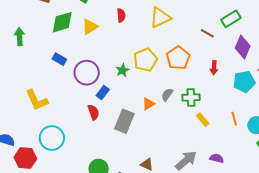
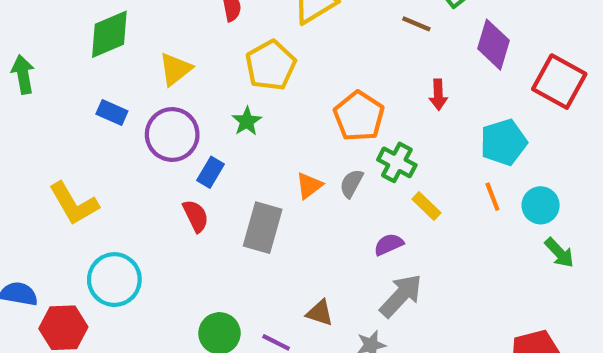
yellow triangle: (90, 27) -> (175, 69), moved
orange pentagon: (178, 58) -> (359, 116), moved
yellow pentagon: (145, 60) -> (271, 65), moved
cyan pentagon: (244, 82) -> (503, 142), moved
gray semicircle: (167, 95) -> (351, 183), moved
green cross: (191, 97) -> (397, 162), turned 36
purple semicircle: (217, 158) -> (389, 244), moved, turned -32

